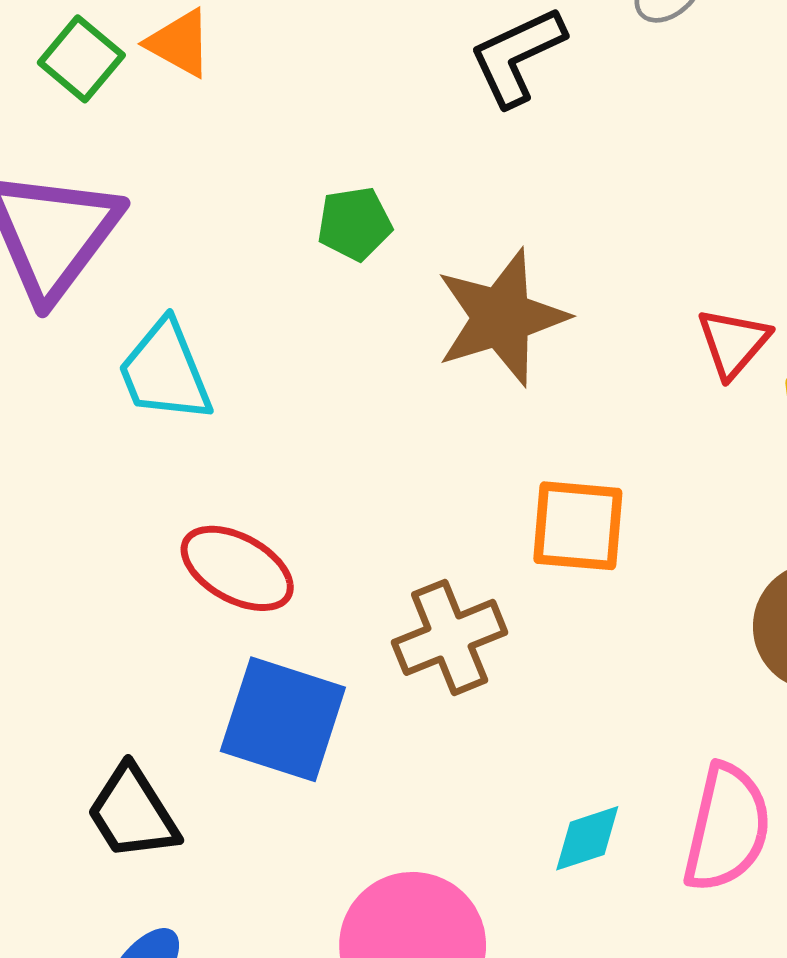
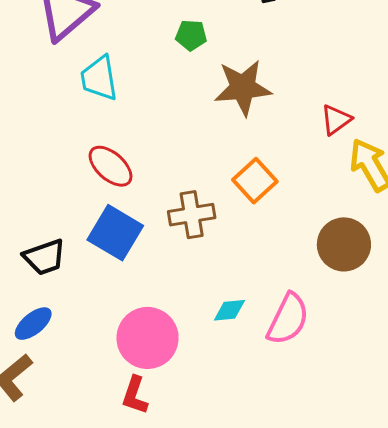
orange square: (578, 526) -> (255, 181), turned 30
black trapezoid: (133, 813) -> (45, 257), turned -90

